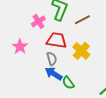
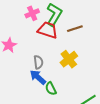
pink cross: (38, 21) -> (32, 13), moved
red trapezoid: (57, 40) -> (48, 30), moved

